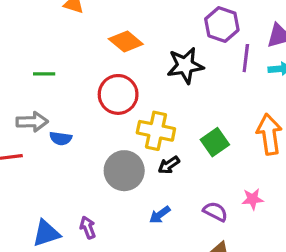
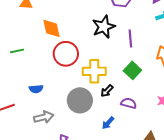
orange diamond: (126, 41) -> (51, 28), moved, turned 50
purple line: (246, 58) -> (130, 38), moved
gray arrow: (32, 122) -> (44, 117), moved
purple semicircle: (215, 212) -> (129, 103), moved

